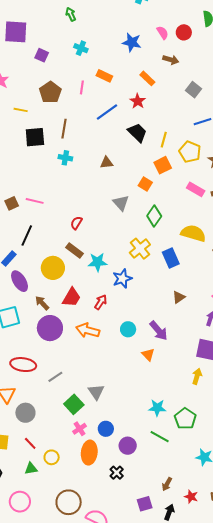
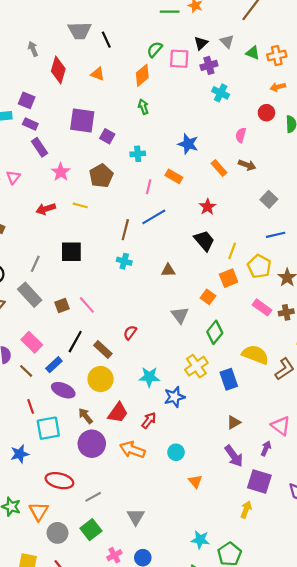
red circle: (184, 32) -> (266, 113), moved
pink semicircle: (163, 33) -> (241, 135), turned -136
blue star: (132, 42) -> (188, 144), moved
cyan cross: (81, 48) -> (138, 154), moved, turned -32
purple square: (42, 55) -> (107, 136), moved
orange rectangle: (147, 78) -> (219, 168), moved
brown pentagon: (50, 92) -> (101, 176), moved
blue line: (107, 112) -> (154, 217), moved
black square: (35, 137) -> (71, 252), moved
pink line: (35, 201) -> (87, 305), turned 30
brown rectangle: (75, 250) -> (103, 350), moved
purple ellipse: (20, 281) -> (63, 390), turned -40
purple arrow: (159, 331) -> (234, 456), moved
green square: (74, 404) -> (91, 530), moved

